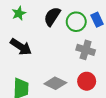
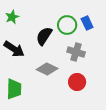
black semicircle: (52, 16) -> (44, 36), moved
gray diamond: (55, 83) -> (47, 69), moved

